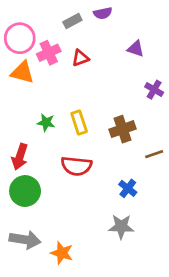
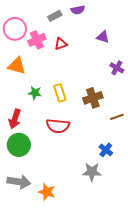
orange triangle: (22, 72) -> (17, 66), moved
blue cross: (128, 188) -> (106, 150), moved

